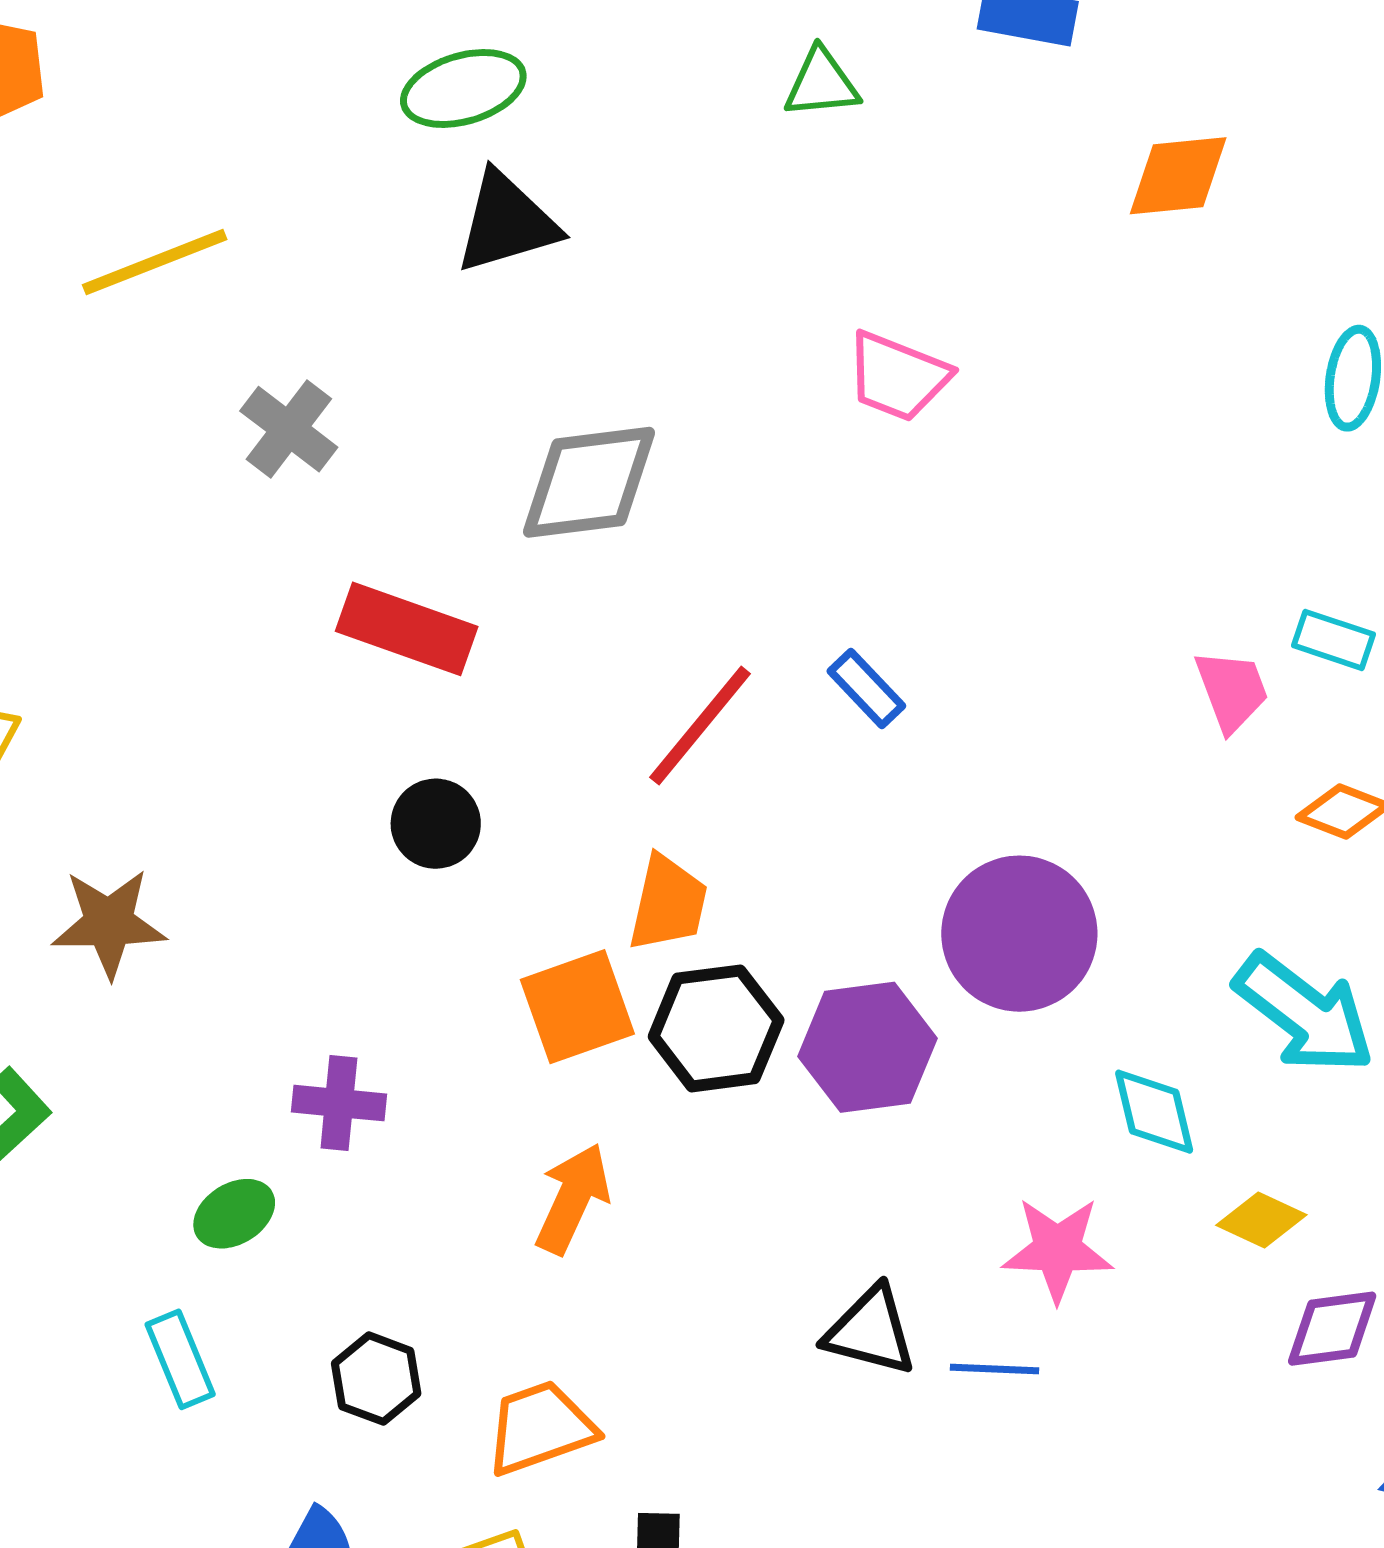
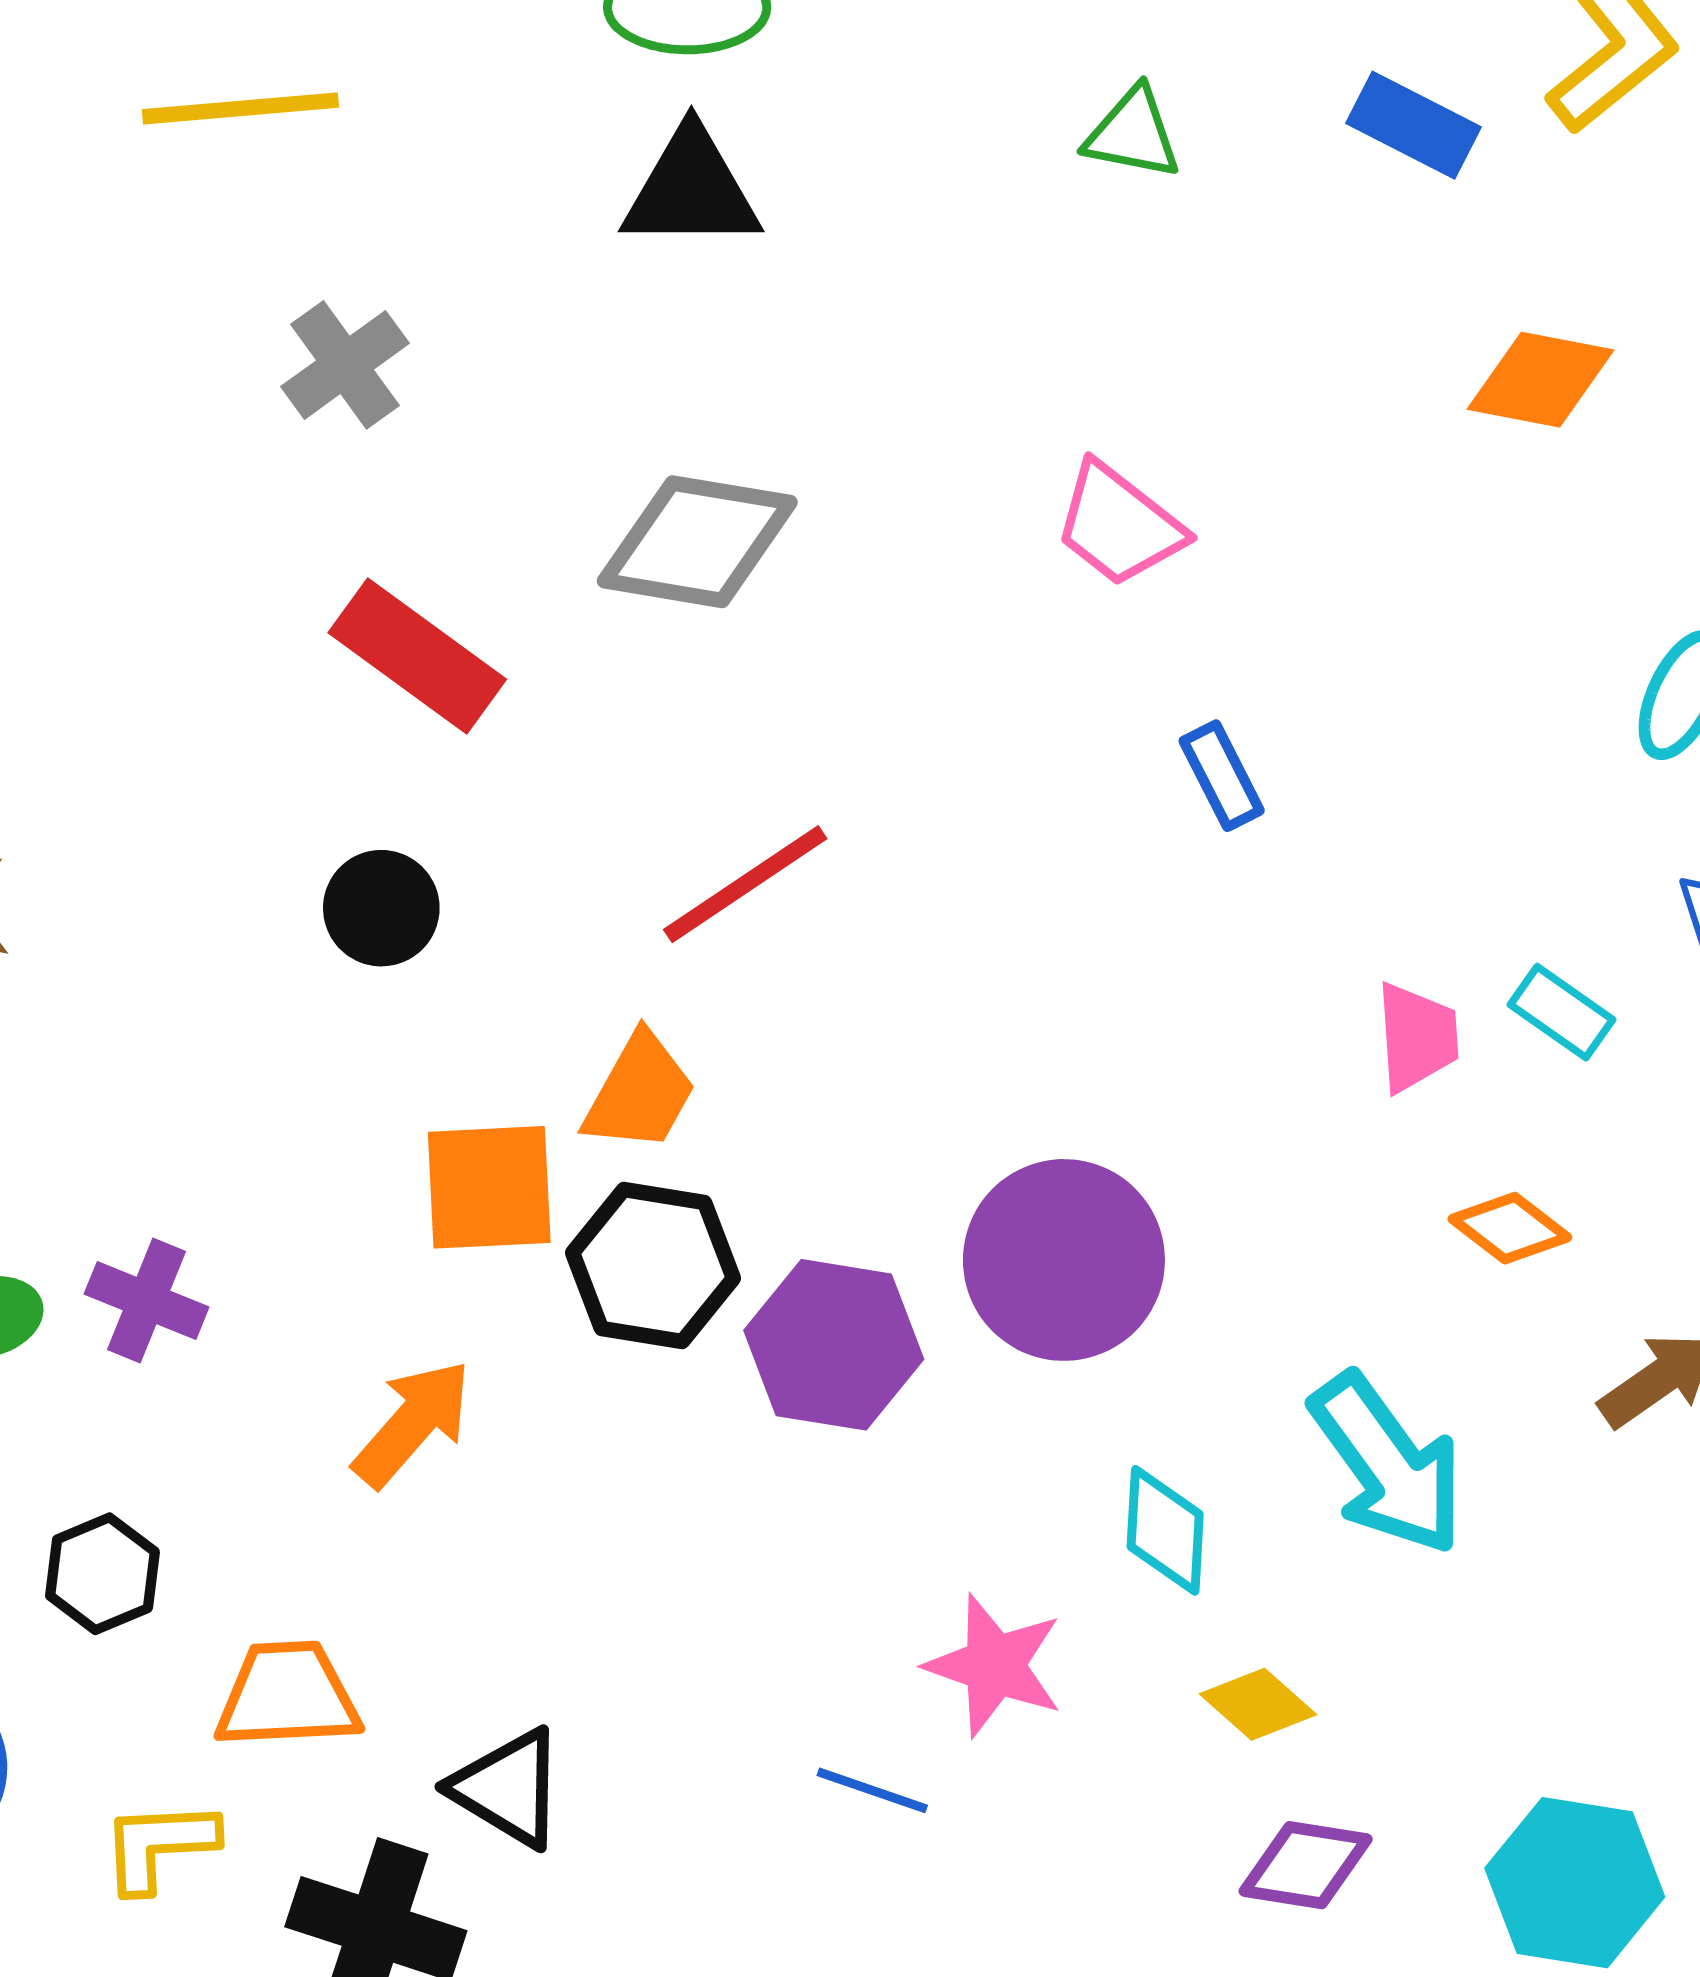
blue rectangle: (866, 688) -> (1222, 776), moved
purple cross: (339, 1103) -> (147, 1301), moved
black triangle: (870, 1331) -> (508, 1788), moved

